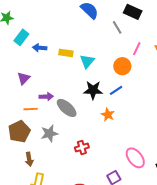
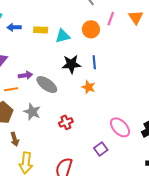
cyan triangle: (87, 61) -> (63, 36), turned 42
orange circle: (122, 66) -> (91, 29), moved
blue line: (116, 90) -> (94, 62), turned -56
gray star: (49, 134) -> (32, 112), turned -30

